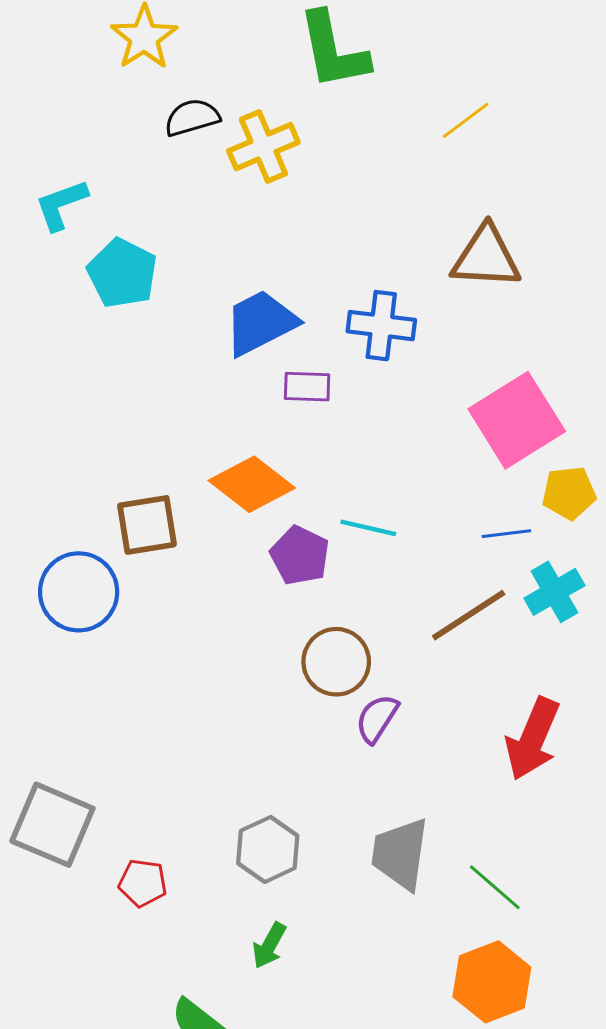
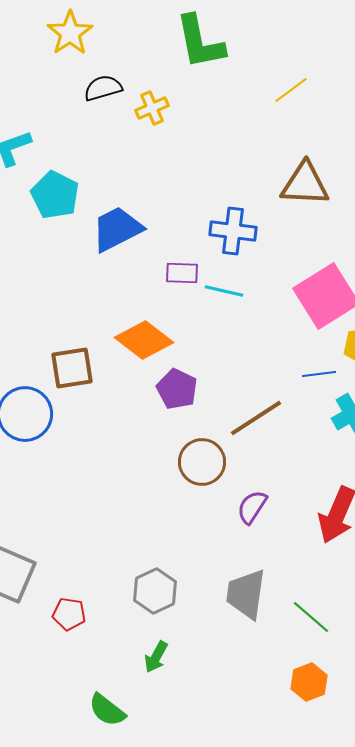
yellow cross: (263, 147) -> (152, 108), size x0.7
blue trapezoid: (261, 323) -> (117, 229), moved
cyan line: (368, 528) -> (224, 291), moved
brown line: (469, 615) -> (256, 418), moved
purple semicircle: (377, 718) -> (252, 507), moved
orange hexagon: (492, 982) -> (309, 682), size x0.7

